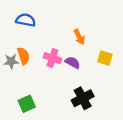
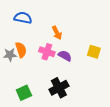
orange arrow: (79, 37) -> (57, 33), moved
black cross: (83, 98) -> (59, 88), moved

